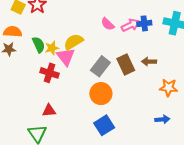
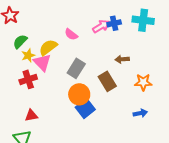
pink semicircle: (108, 24) -> (71, 34), moved
green semicircle: (39, 45) -> (20, 41), moved, turned -105
brown rectangle: (126, 65) -> (107, 81), moved
red cross: (50, 73) -> (28, 79), turned -30
blue square: (104, 125) -> (85, 108), moved

